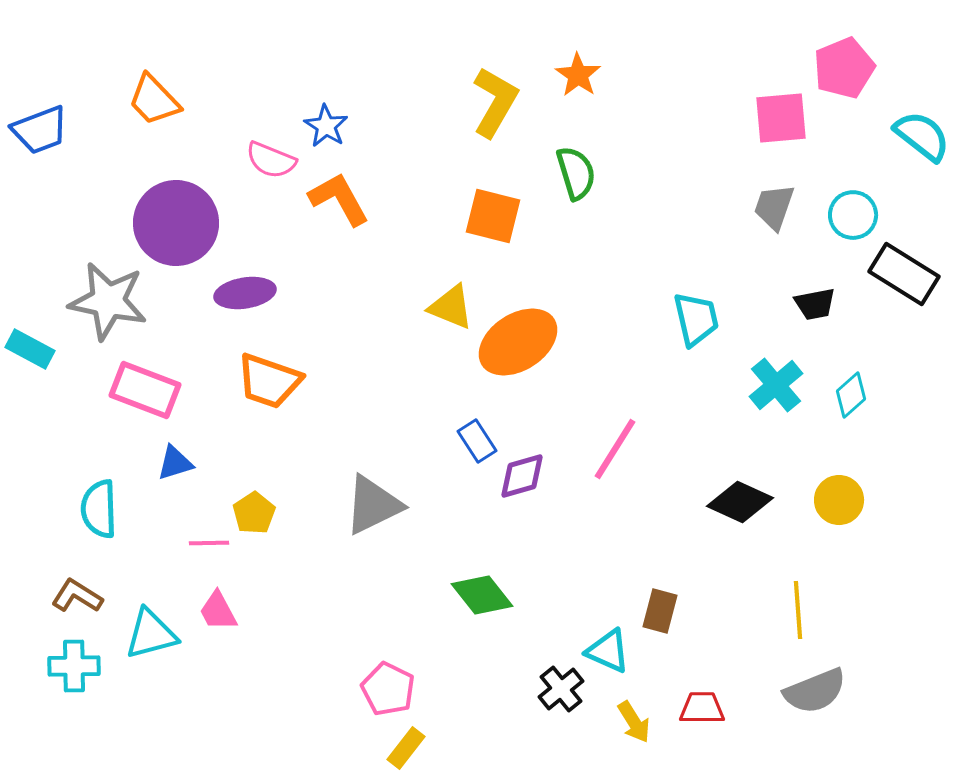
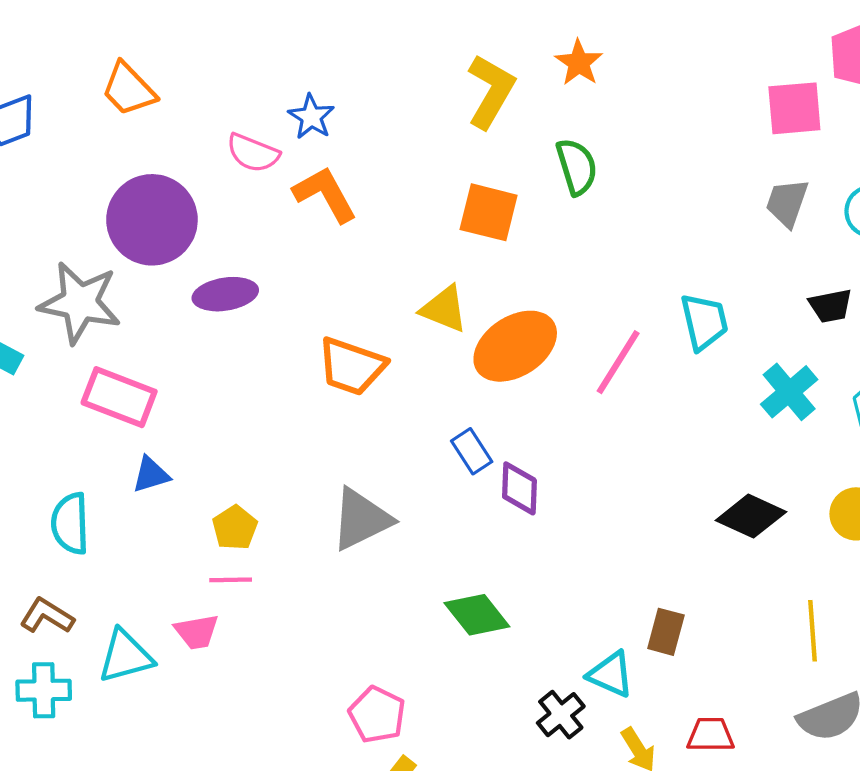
orange trapezoid: (269, 381) -> (352, 366), moved
pink line: (615, 449) -> (618, 362), moved
purple diamond: (522, 476) -> (519, 488), turned -72
pink line: (209, 543) -> (231, 580), moved
pink trapezoid: (218, 611) -> (197, 632), turned -72

